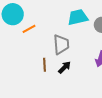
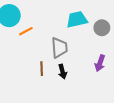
black arrow: (65, 67) -> (62, 72), turned 120

